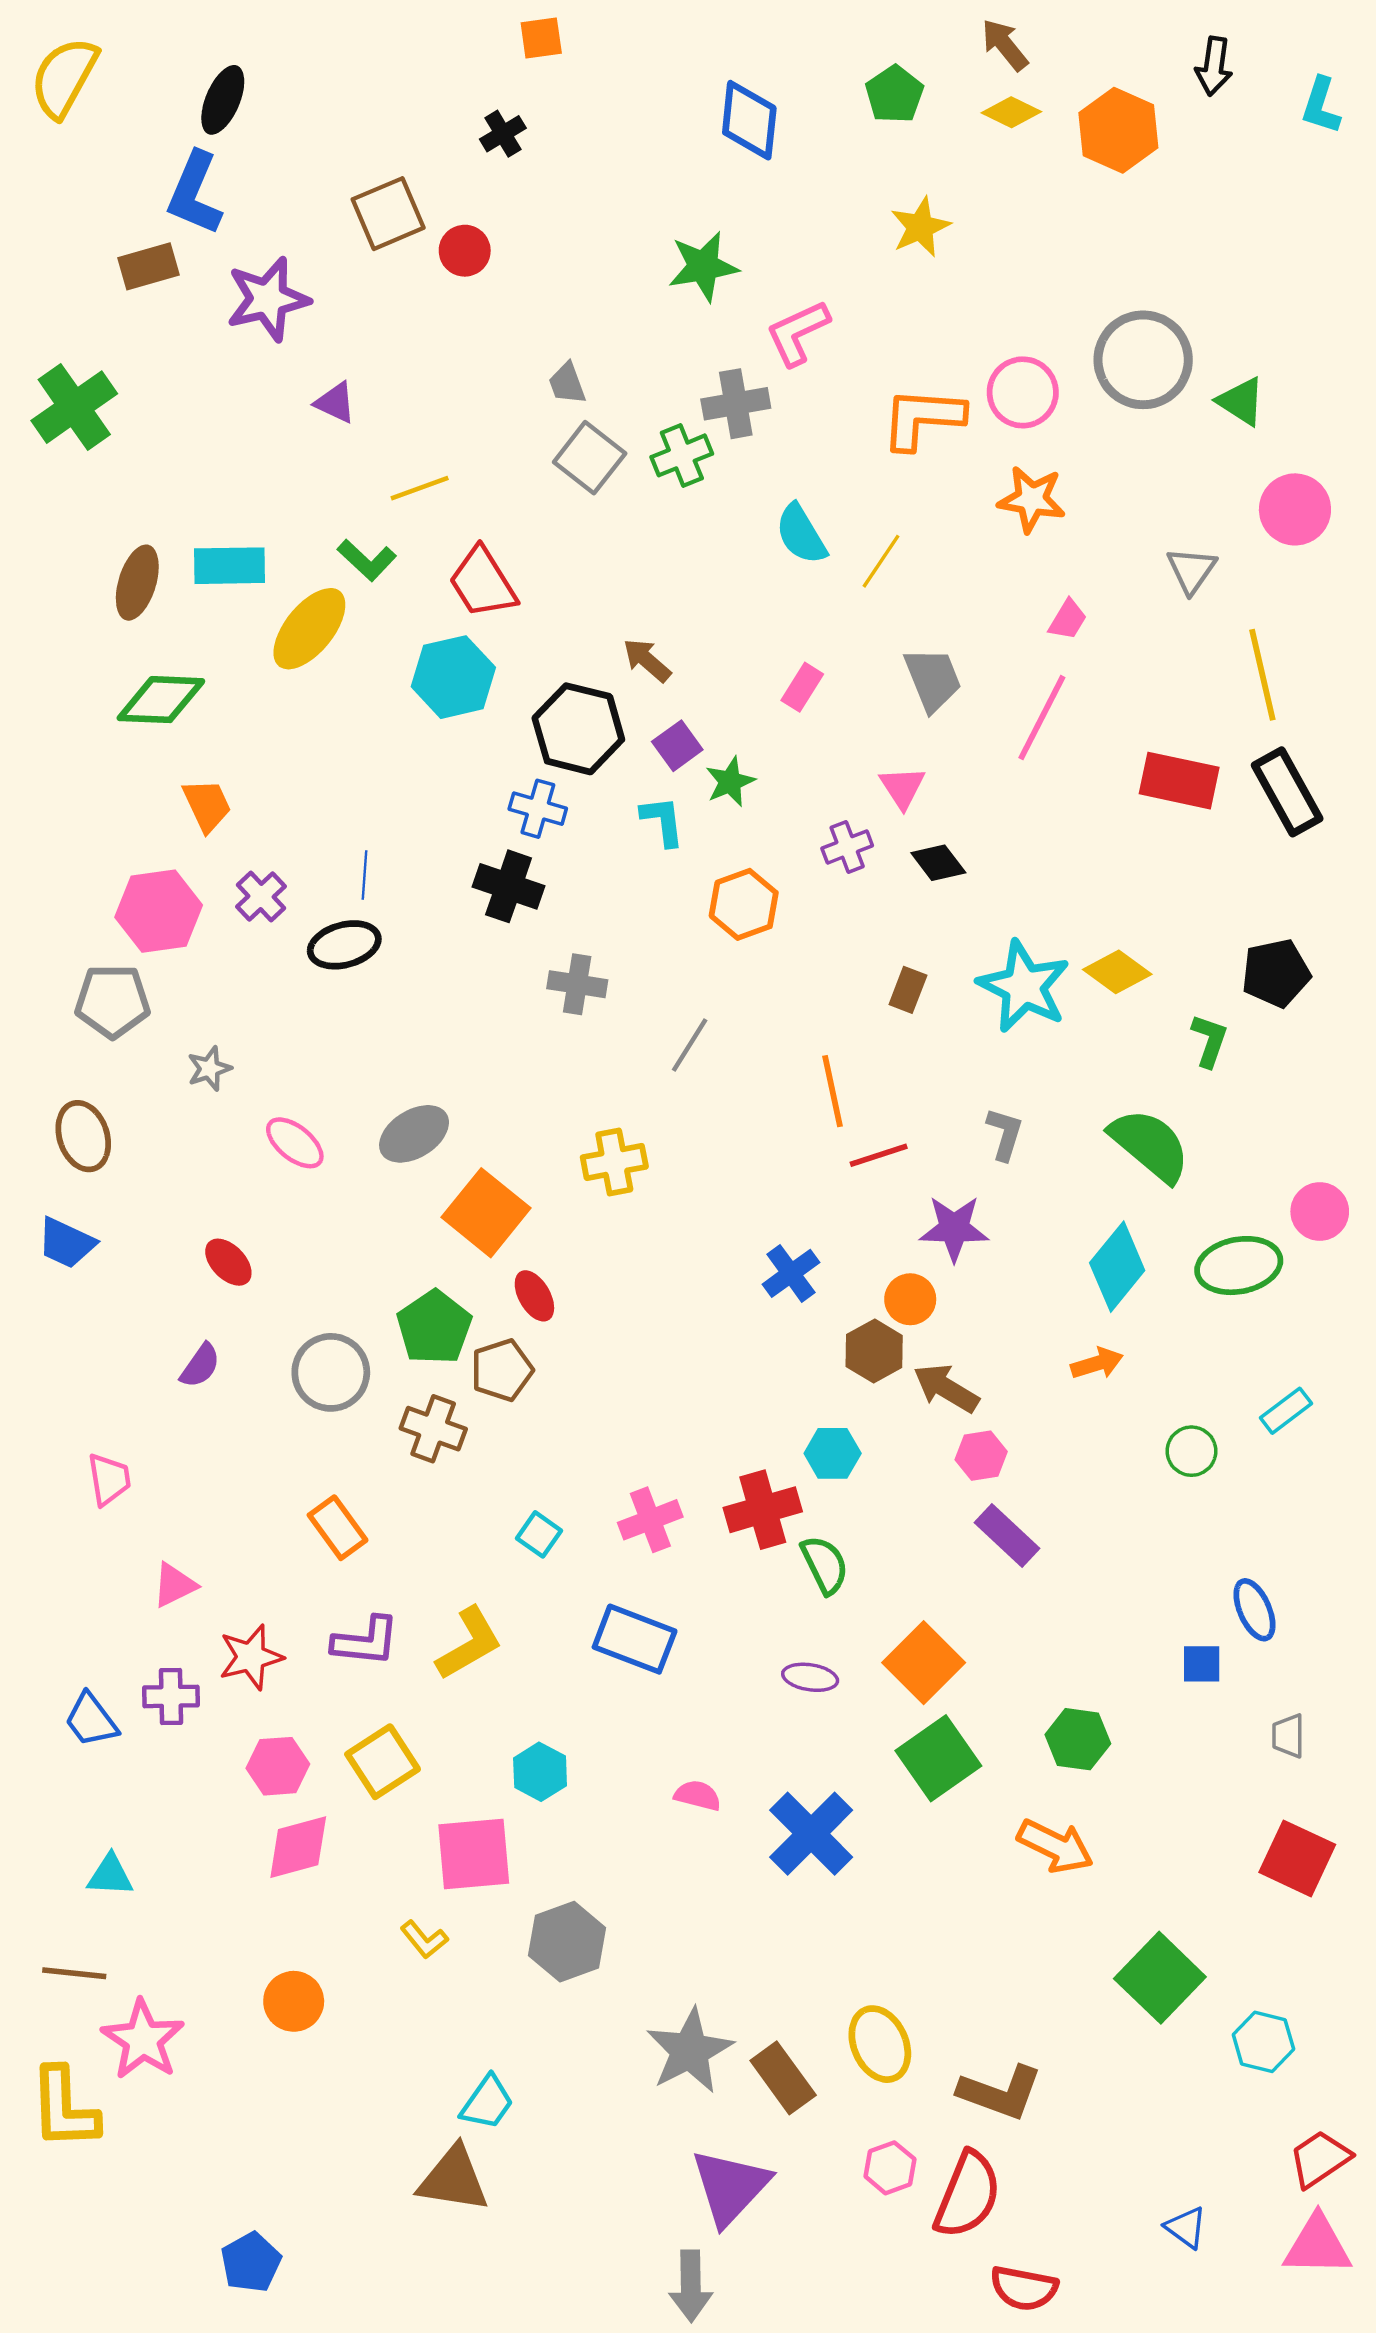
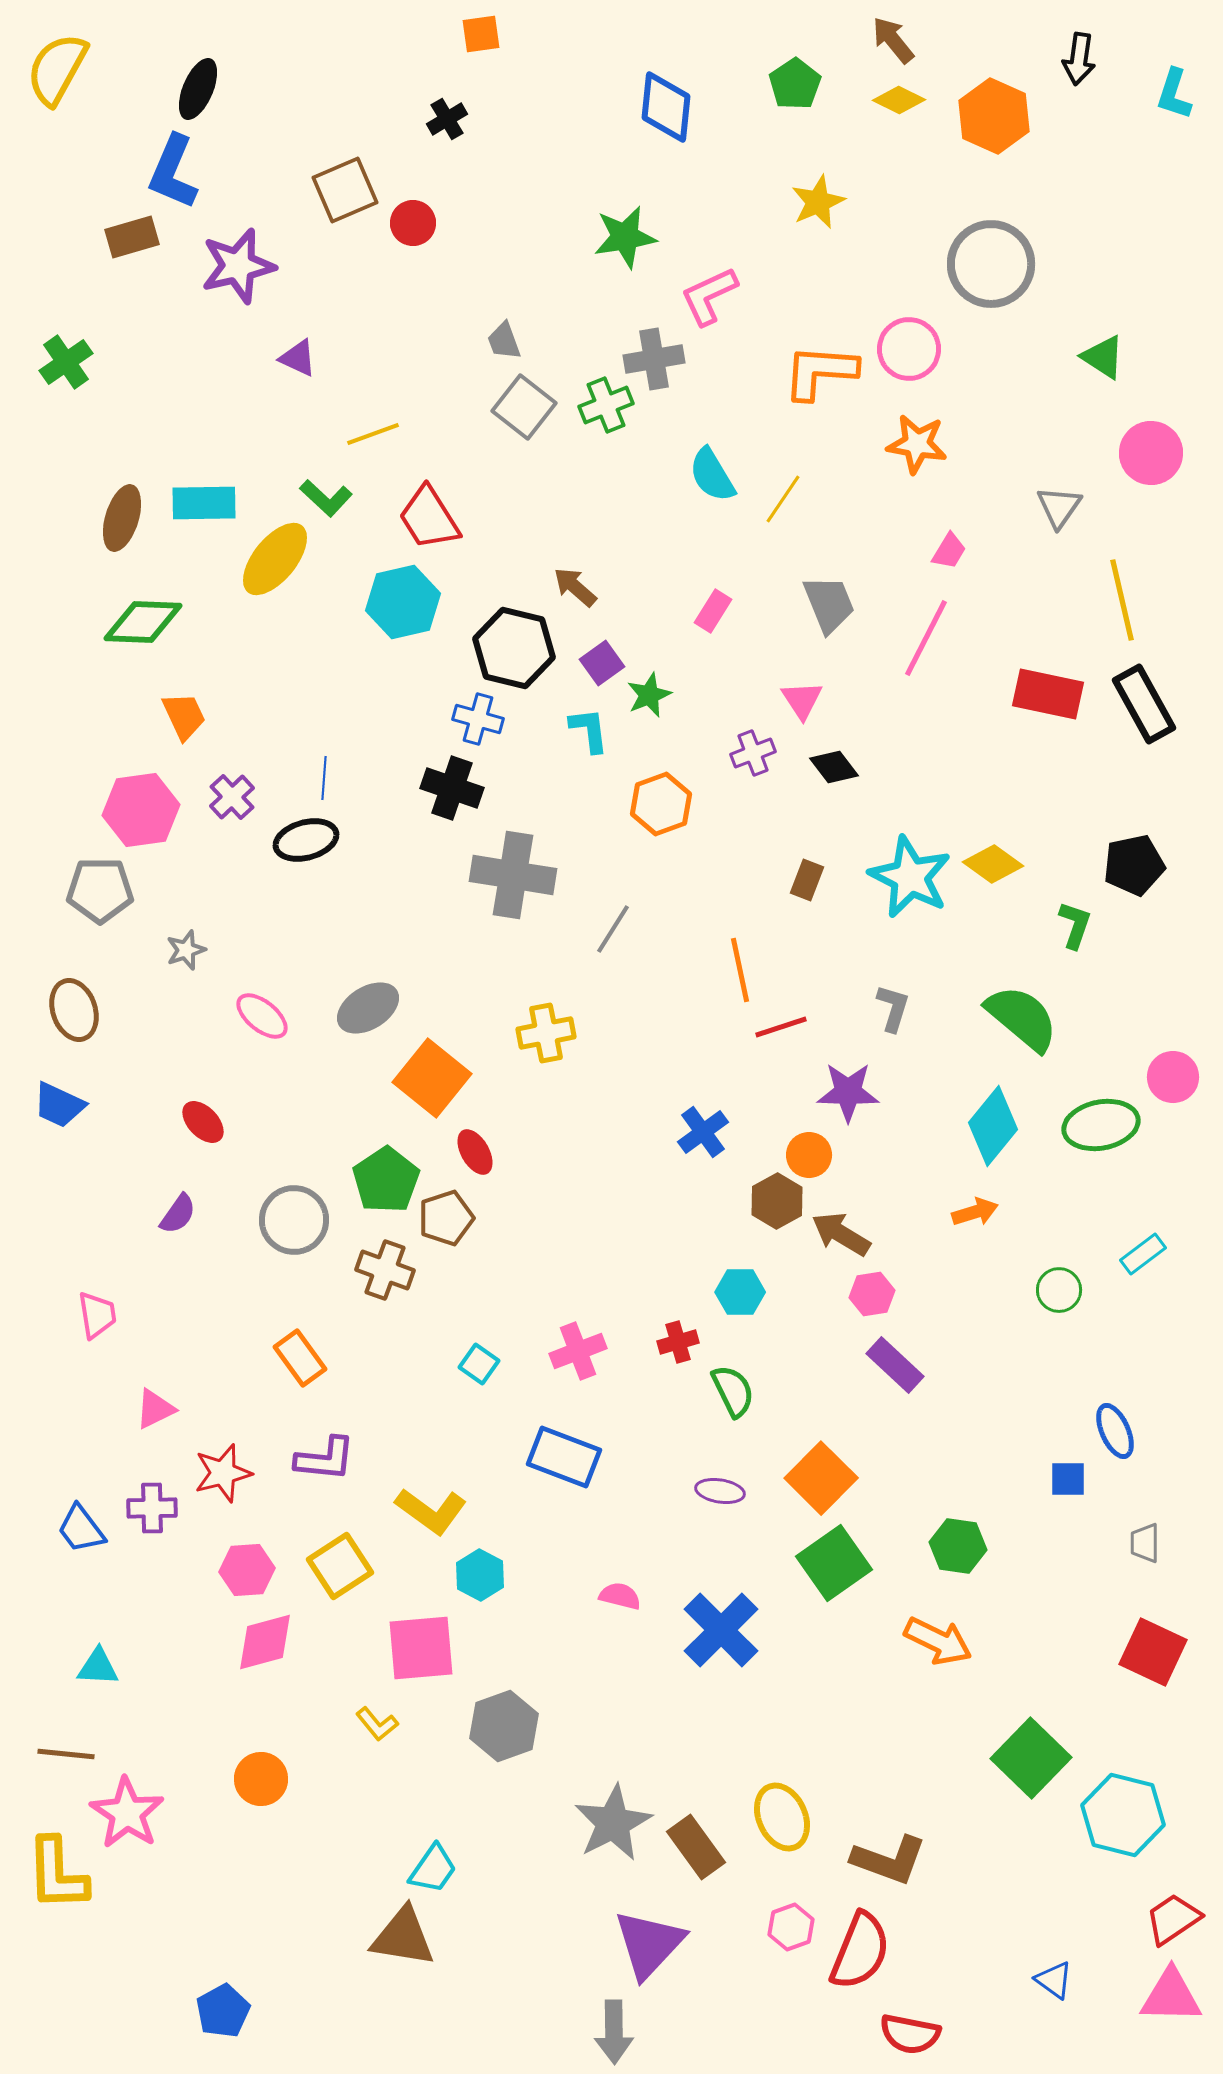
gray circle: (1143, 360) -> (991, 264), moved
green cross: (74, 407) -> (66, 362), size x0.7
gray cross: (577, 984) -> (513, 875), size x1.6
red cross: (763, 1510) -> (678, 1342), size x0.6
yellow L-shape: (469, 1644) -> (431, 1511), moved, turned 66
cyan hexagon: (1263, 2042) -> (1123, 1815), size x1.5

